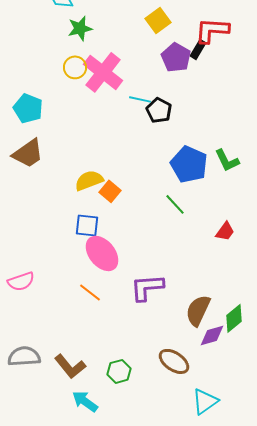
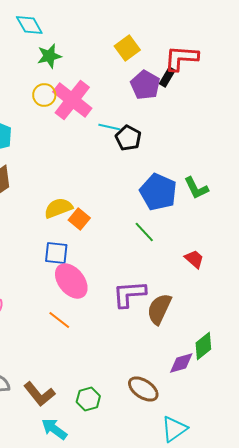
red trapezoid: (225, 231) -> (194, 259), turned -85
purple L-shape: (147, 287) -> (129, 294), moved
brown semicircle: (198, 310) -> (159, 309), moved

